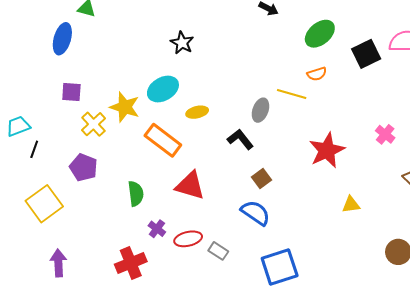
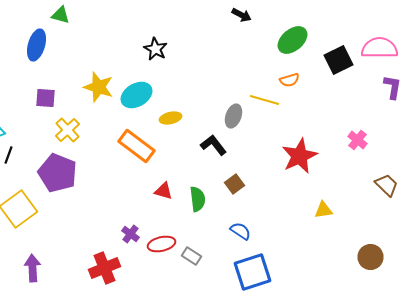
yellow star: (125, 107) -> (98, 87), moved
purple pentagon: (83, 167) -> (58, 173), size x1.4
red triangle: (190, 186) -> (164, 191), size x0.6
green semicircle: (136, 194) -> (198, 199), moved
blue semicircle: (255, 213) -> (240, 231), moved, size x0.7

